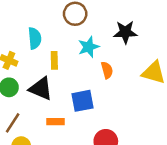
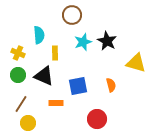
black star: (125, 32) -> (107, 41), moved, turned 30
orange semicircle: (107, 70) -> (111, 85), moved

